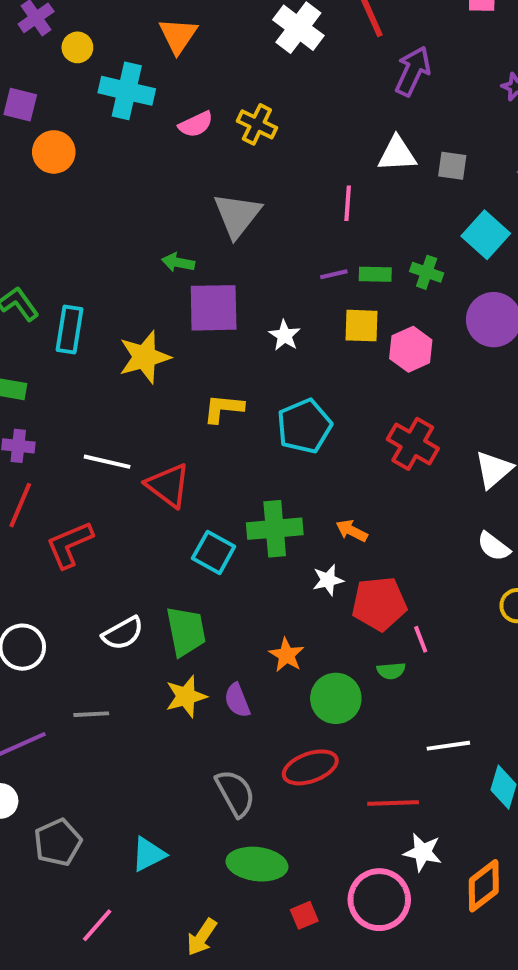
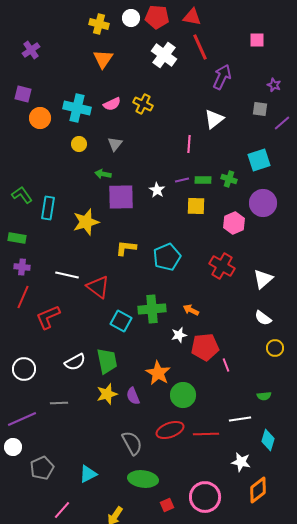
yellow circle: (77, 47) -> (79, 144), moved
cyan cross: (127, 91) -> (77, 108), moved
white triangle: (397, 154) -> (214, 119), turned -35
gray square: (452, 166) -> (260, 109), moved
gray triangle: (237, 215) -> (115, 144), moved, size x0.6
cyan square: (486, 235) -> (259, 160), turned 30
white star: (285, 335) -> (157, 190), moved
pink hexagon: (411, 349) -> (234, 223), moved
orange star: (287, 655) -> (158, 373), size x1.4
green semicircle: (391, 671) -> (264, 396), moved
red line: (393, 803) -> (206, 434), moved
white star: (423, 852) -> (241, 462), moved

